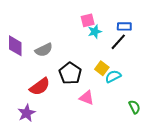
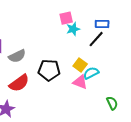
gray semicircle: (44, 50) -> (17, 56), moved
black pentagon: (70, 73) -> (49, 70), turned -30
pink triangle: (87, 98) -> (80, 82), moved

